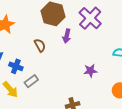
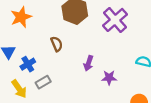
purple arrow: (67, 36) -> (89, 63), moved
blue cross: (16, 66) -> (28, 64), turned 32

